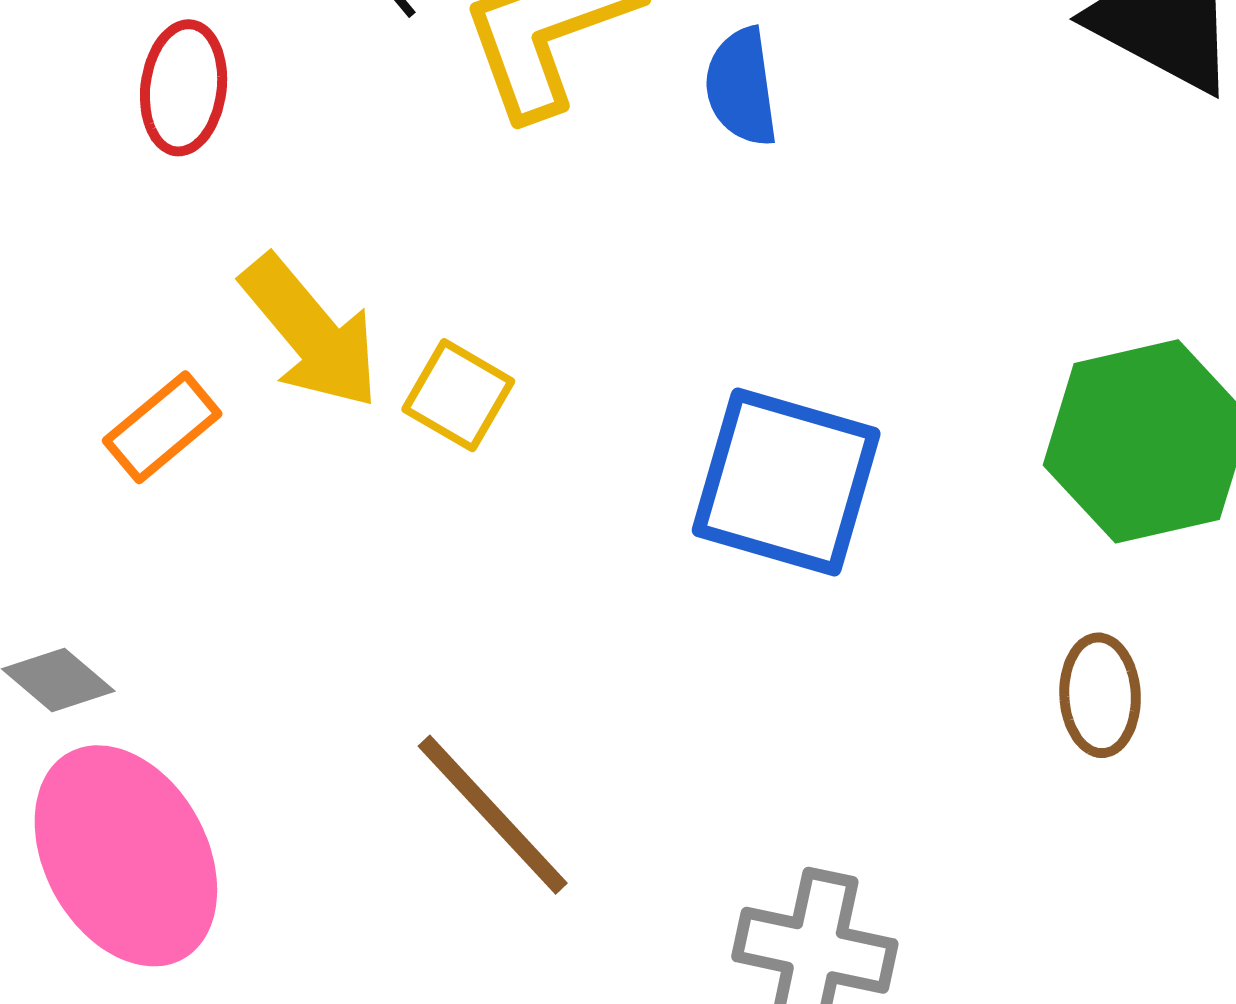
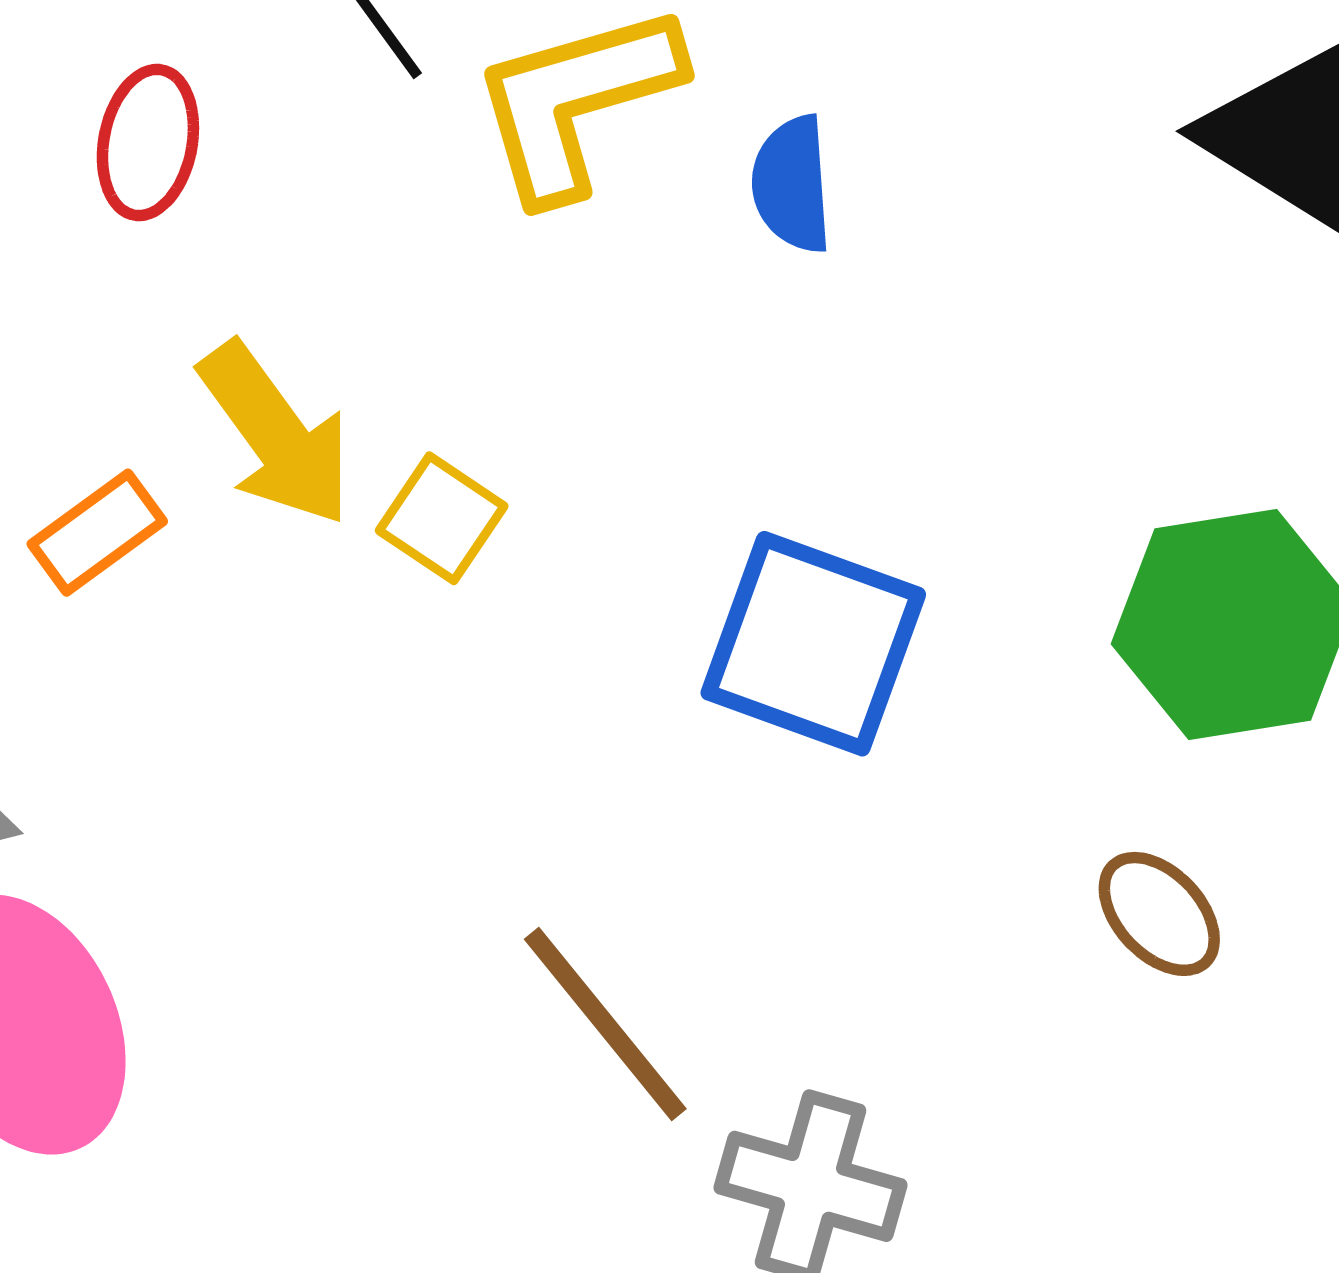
brown ellipse: (1100, 695) -> (1159, 914), turned -44
brown line: (493, 815) -> (605, 1024), moved

